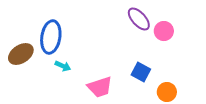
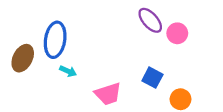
brown ellipse: (21, 54) -> (23, 58), turned -30

